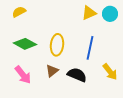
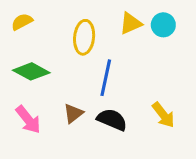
yellow ellipse: (57, 45) -> (84, 37), moved
blue line: (90, 48) -> (106, 78), moved

